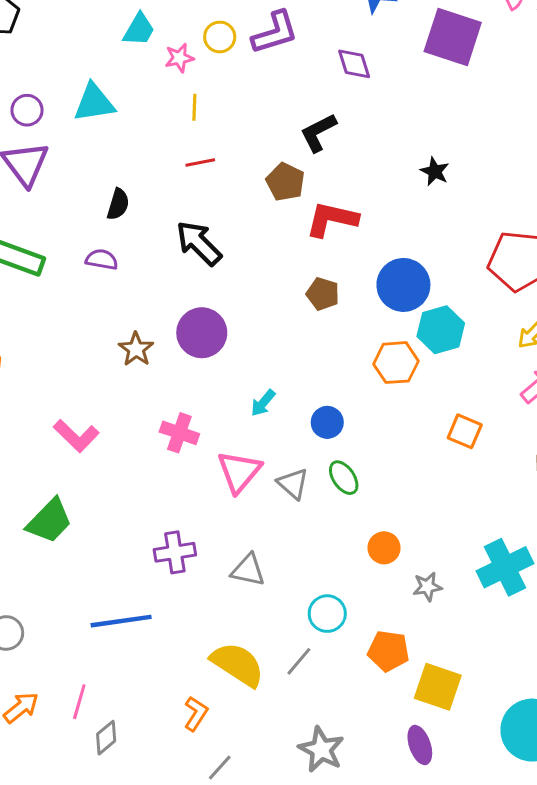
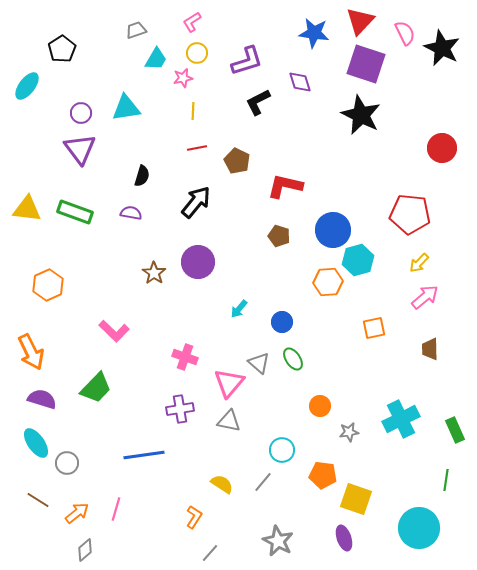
yellow circle: (220, 37) -> (197, 53), moved
black L-shape: (318, 133) -> (258, 102), moved
black star: (435, 171) -> (361, 115), moved, size x2.0
brown pentagon: (285, 182) -> (237, 161), moved
black arrow: (199, 243) -> (196, 202), turned 84
orange square: (465, 431) -> (374, 328), turned -35
pink cross: (179, 433) -> (185, 357), moved
pink triangle: (239, 472) -> (229, 383), moved
yellow semicircle: (238, 664) -> (222, 484), size x0.6
gray diamond: (106, 738) -> (85, 550), moved

